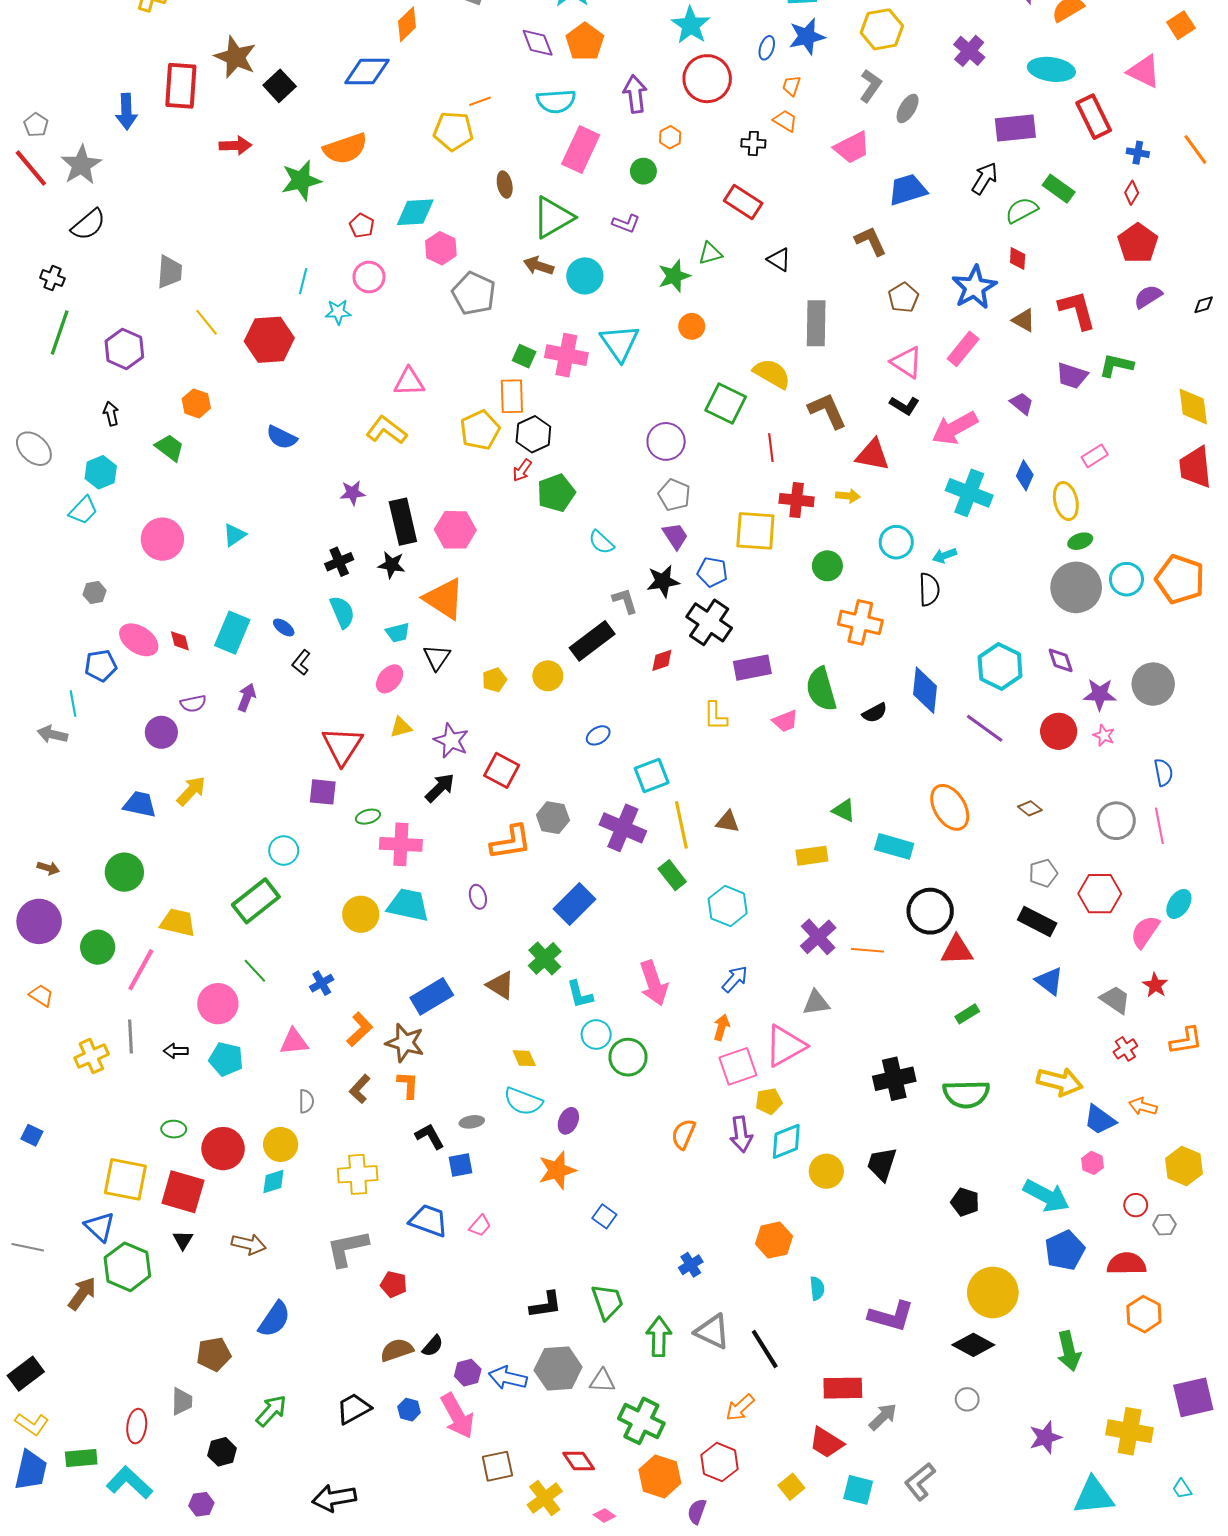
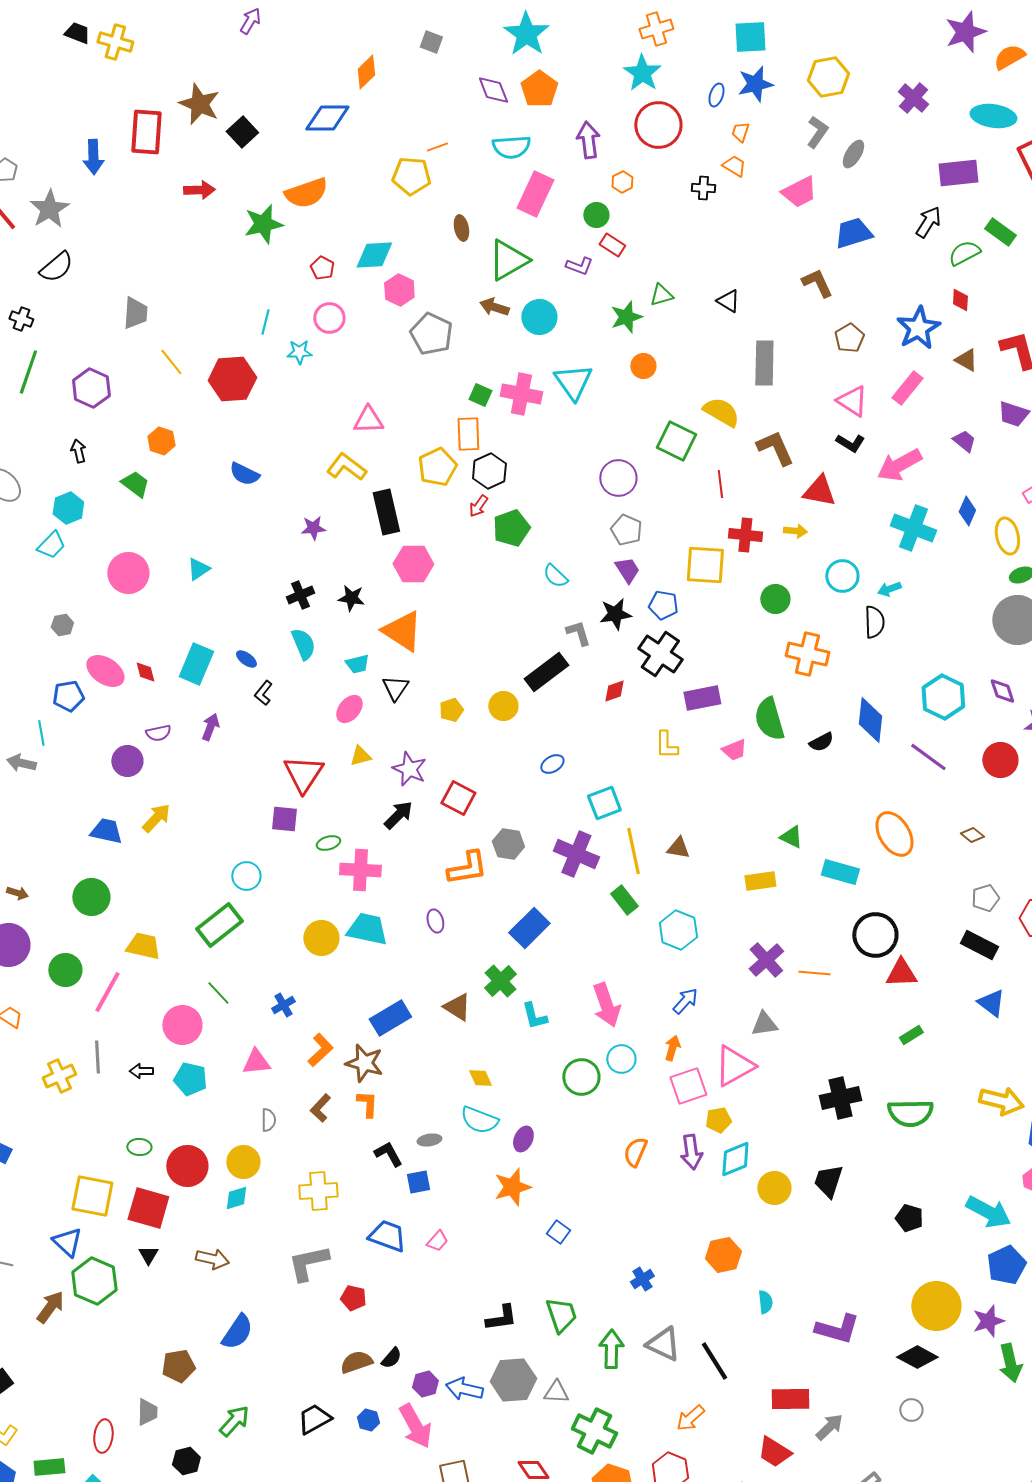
red rectangle: (743, 202) -> (612, 245), moved, size x0.7
black rectangle: (403, 522) -> (386, 512), moved
cyan circle: (596, 1034) -> (621, 1059), moved
purple star: (1045, 1437) -> (988, 1321), moved

